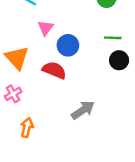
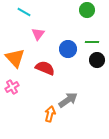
blue circle: (68, 45) -> (68, 49), moved
orange arrow: (27, 128) -> (50, 114), moved

